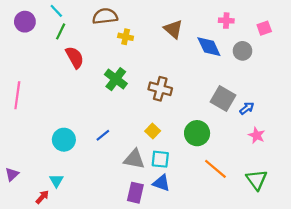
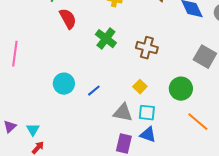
cyan circle: (64, 140) -> (64, 84), moved
cyan triangle: (56, 181) -> (33, 130), moved

